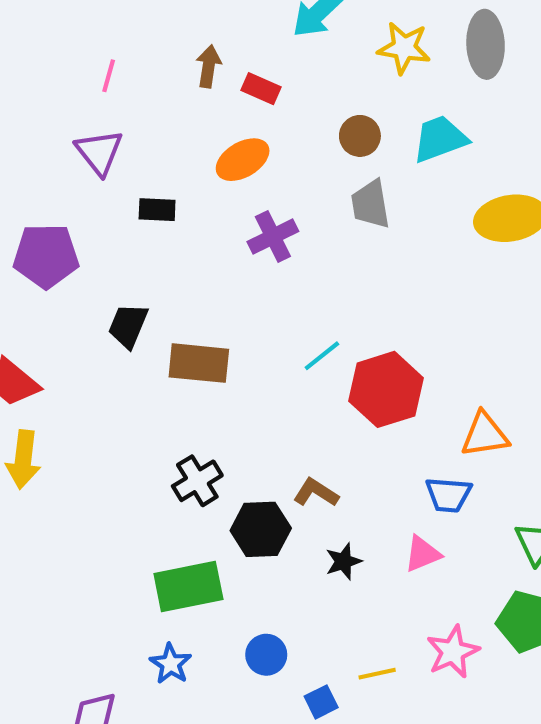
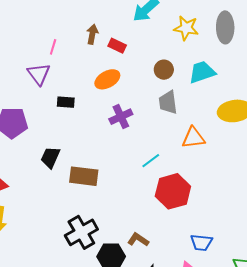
pink line: (109, 76) -> (53, 47), moved
cyan line: (322, 356) -> (151, 161), moved
orange triangle: (485, 435) -> (193, 138), moved
black cross: (197, 481) -> (81, 232), size x1.4

